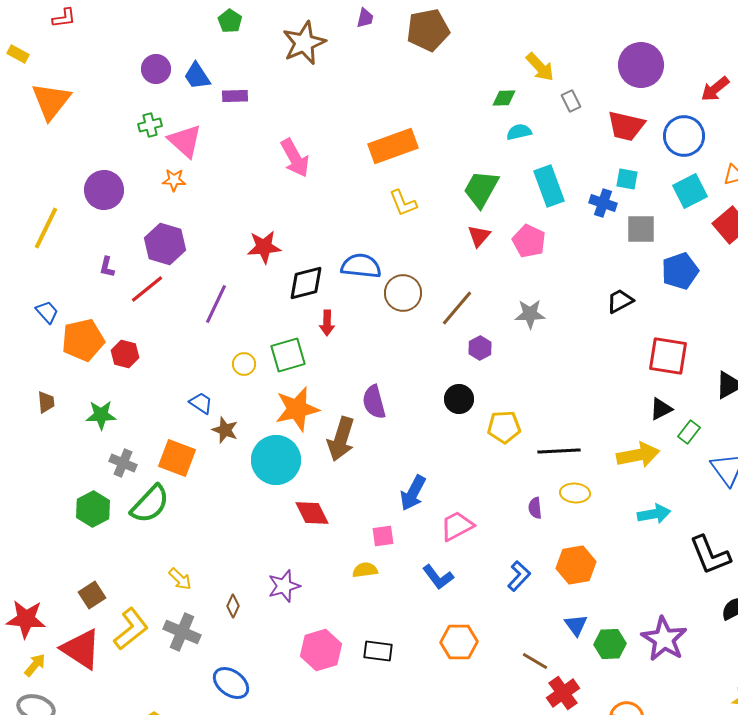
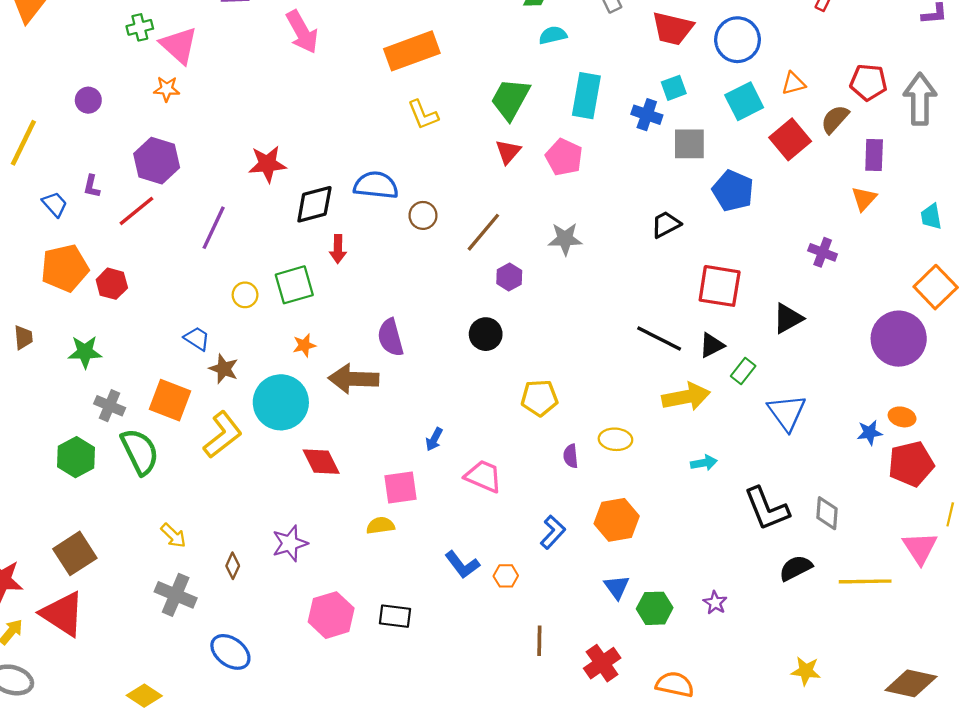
pink arrow: (295, 158) -> (302, 32), moved
cyan square: (627, 179) -> (674, 88), turned -30
cyan rectangle: (549, 186) -> (586, 96), turned 30
purple circle: (104, 190) -> (88, 100), size x0.6
blue pentagon: (680, 271) -> (733, 191), turned -30
brown circle: (403, 293) -> (423, 215), size x0.7
blue trapezoid: (47, 312) -> (55, 204), moved
orange star: (297, 409) -> (304, 345), size x0.5
yellow pentagon: (504, 427) -> (539, 398), moved
brown arrow: (341, 439) -> (354, 379), turned 75
black line: (559, 451) -> (659, 339), moved, turned 30
blue arrow: (413, 493) -> (434, 439), size x0.6
green semicircle: (150, 504) -> (140, 452), turned -69
cyan arrow: (654, 514) -> (704, 463), size x0.7
pink trapezoid: (457, 526) -> (483, 476), turned 51
pink square: (383, 536) -> (401, 487), size x1.4
blue L-shape: (438, 577) -> (462, 565), moved
brown square: (92, 595) -> (75, 553), size x1.4
yellow L-shape: (131, 629) -> (223, 435), moved
purple star: (664, 639) -> (715, 603), size x0.5
orange hexagon: (459, 642) -> (506, 576), moved, size x0.6
brown line: (535, 661) -> (539, 641), moved, turned 60

